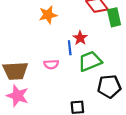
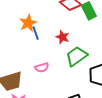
blue line: (70, 48) -> (36, 33), moved

